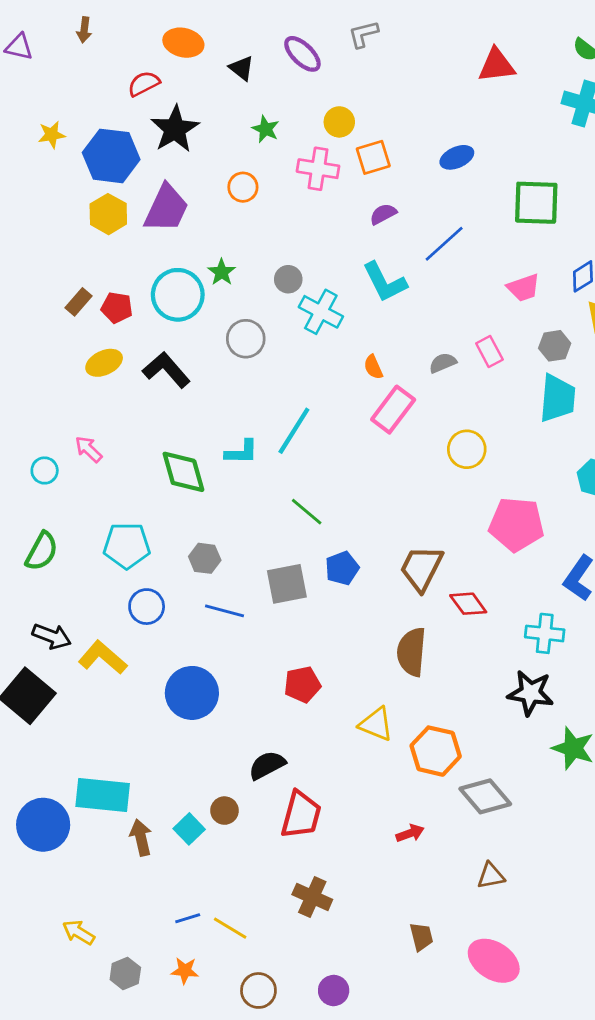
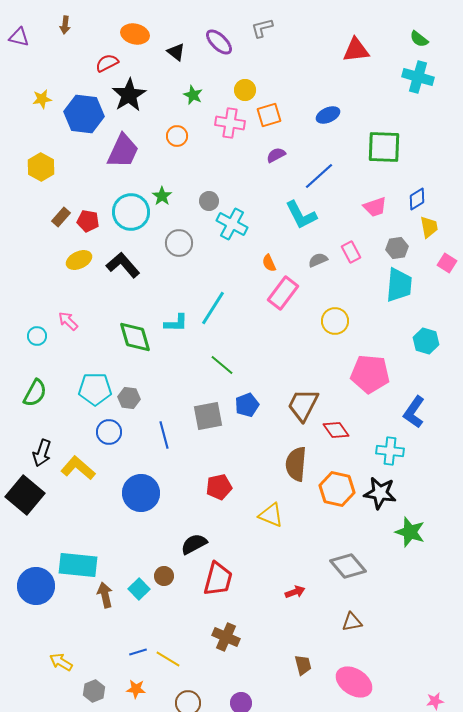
yellow hexagon: (108, 214) -> (41, 167), moved
cyan L-shape: (385, 282) -> (301, 215), moved
gray hexagon: (205, 558) -> (129, 398), moved
blue line: (224, 611) -> (164, 435), turned 60
black arrow: (52, 636) -> (42, 453), turned 88
orange hexagon: (436, 751) -> (337, 489), moved

